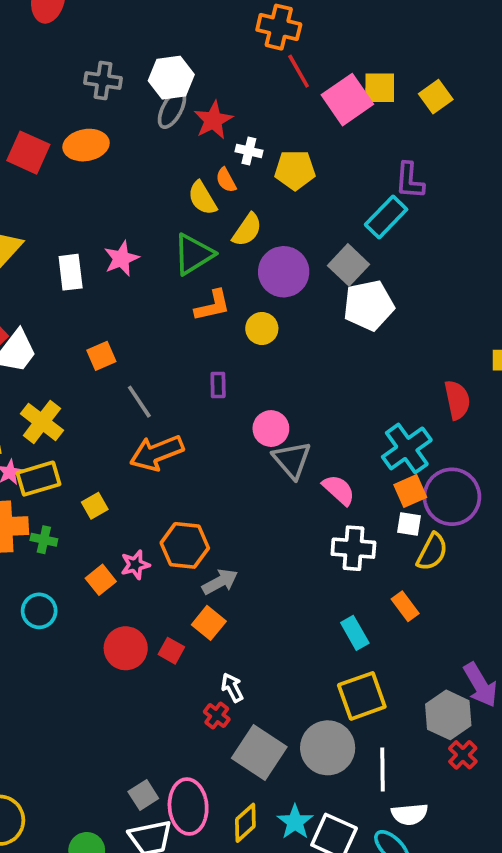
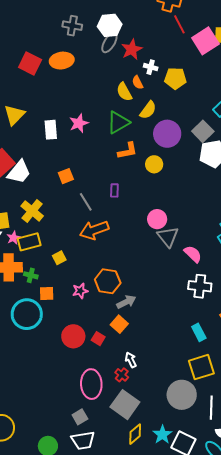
purple rectangle: (218, 385) -> (114, 190), moved
orange square: (101, 580) -> (47, 294), moved, turned 35
cyan circle: (39, 611) -> (27, 314), size x1.6
gray square: (259, 752) -> (125, 405), moved
pink ellipse: (188, 807) -> (91, 384), moved

